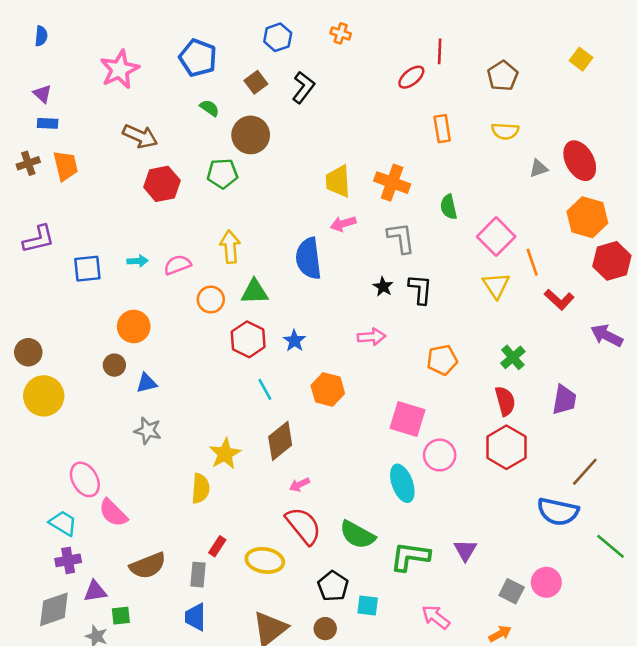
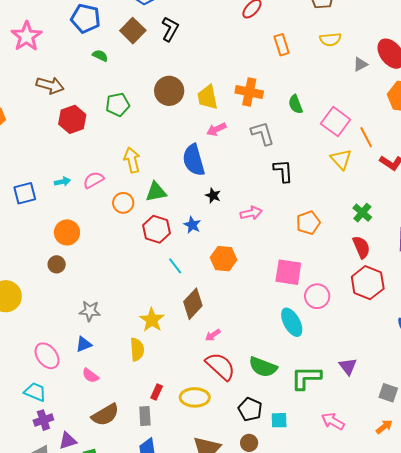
brown square: (256, 82) -> (133, 31), size x1.4
brown circle: (251, 135) -> (169, 91), moved
black star: (383, 287) -> (213, 195), moved
blue triangle: (147, 383) -> (84, 344), moved
pink semicircle: (113, 513) -> (90, 376), moved, size x0.7

